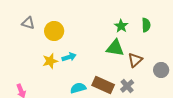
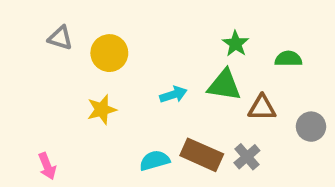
green semicircle: (146, 25) -> (288, 59), moved, turned -88
cyan arrow: (69, 57) -> (173, 95), moved
brown triangle: (135, 60) -> (262, 108), turned 42

